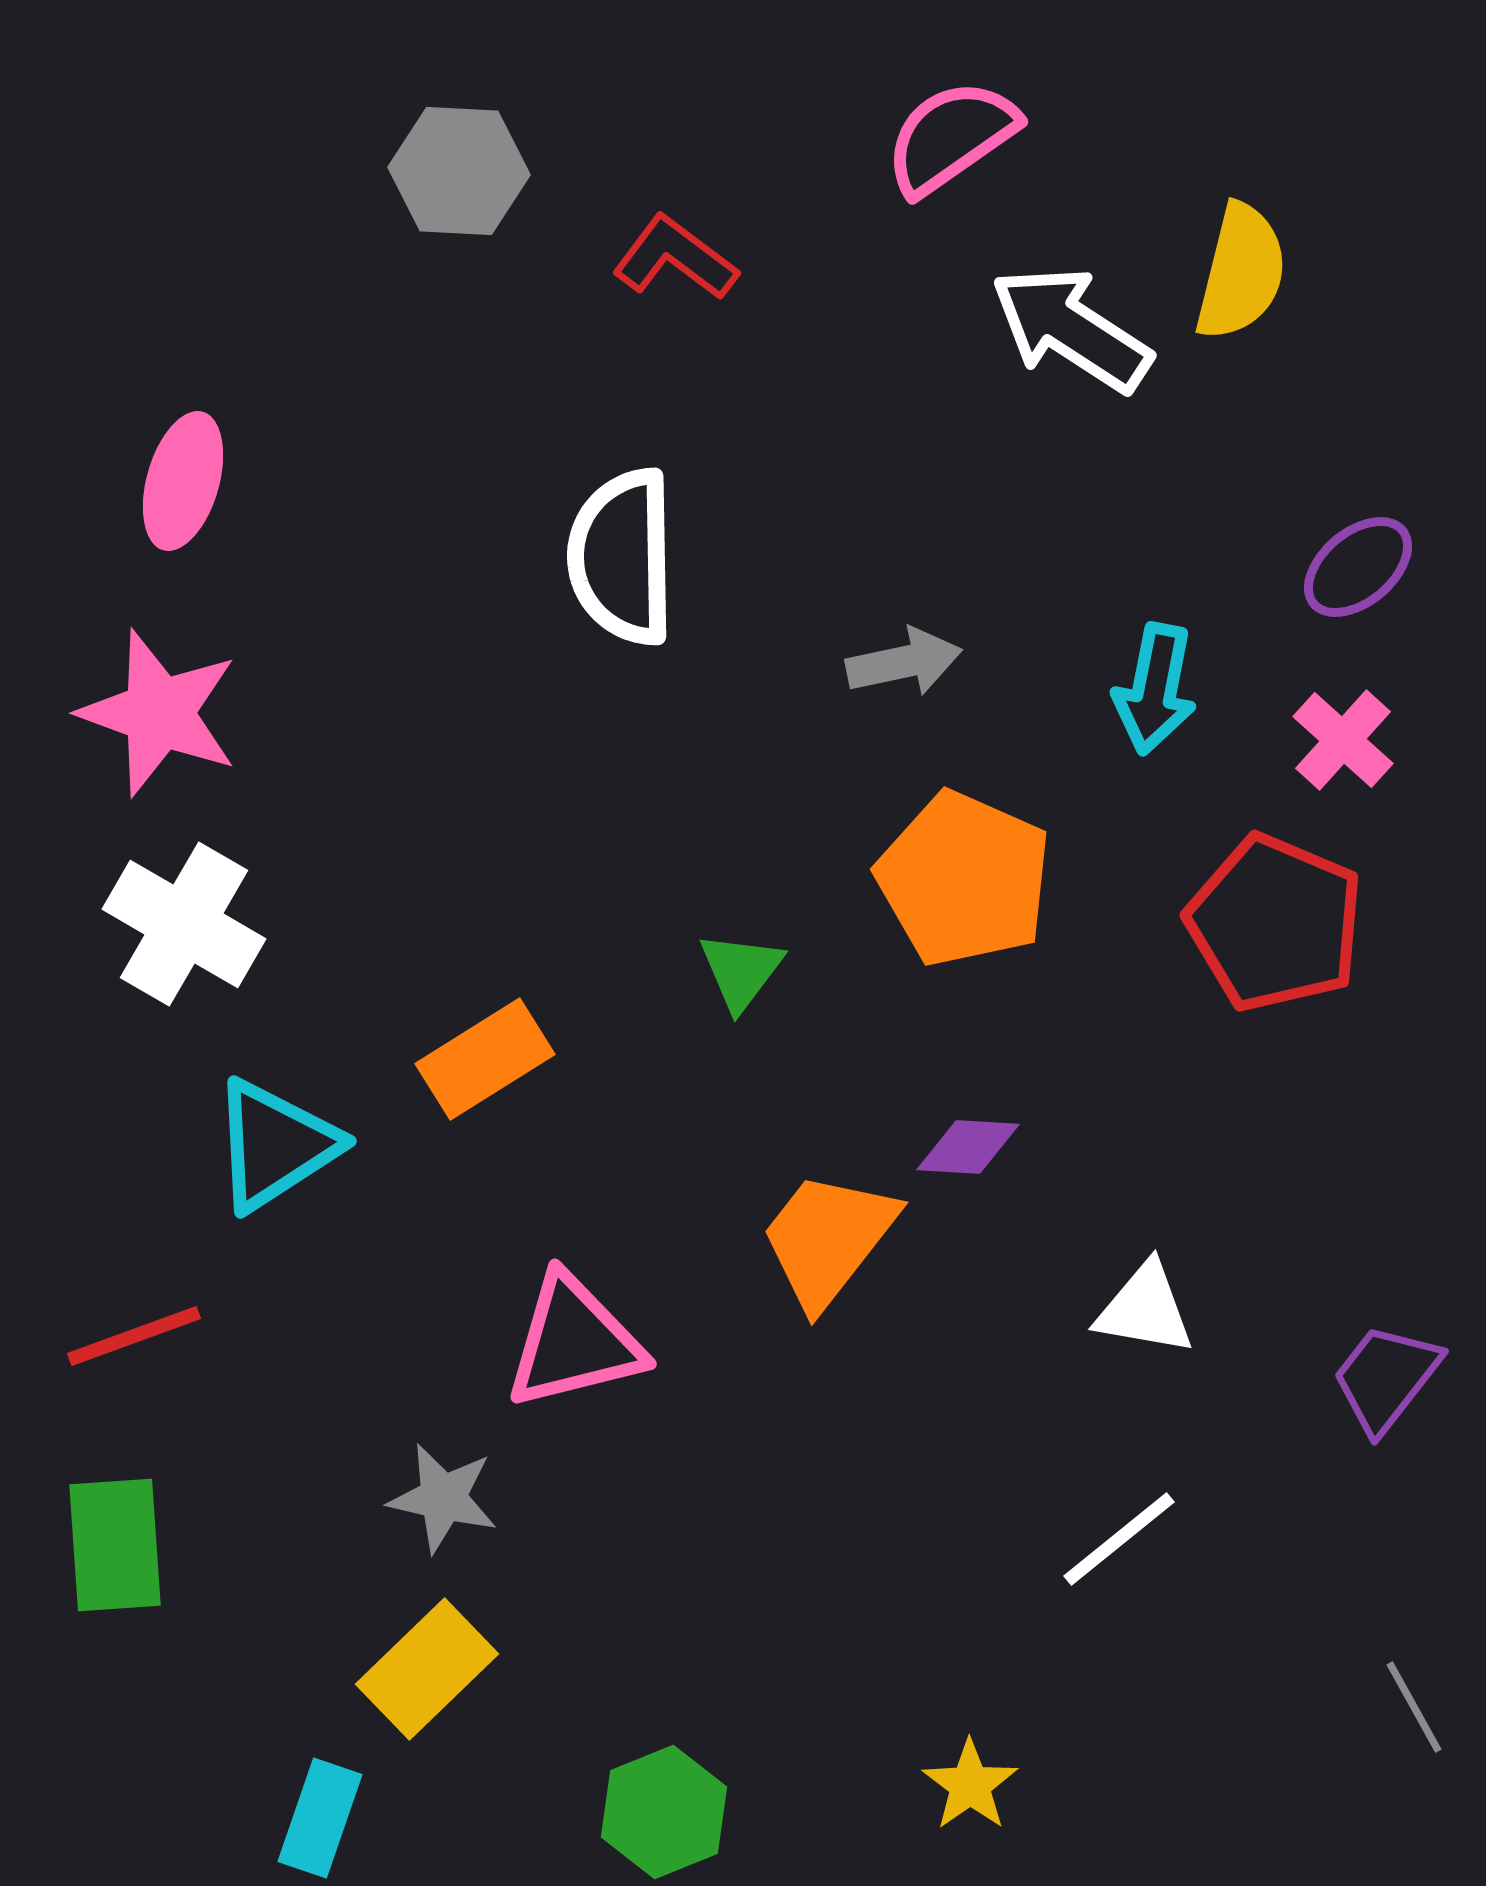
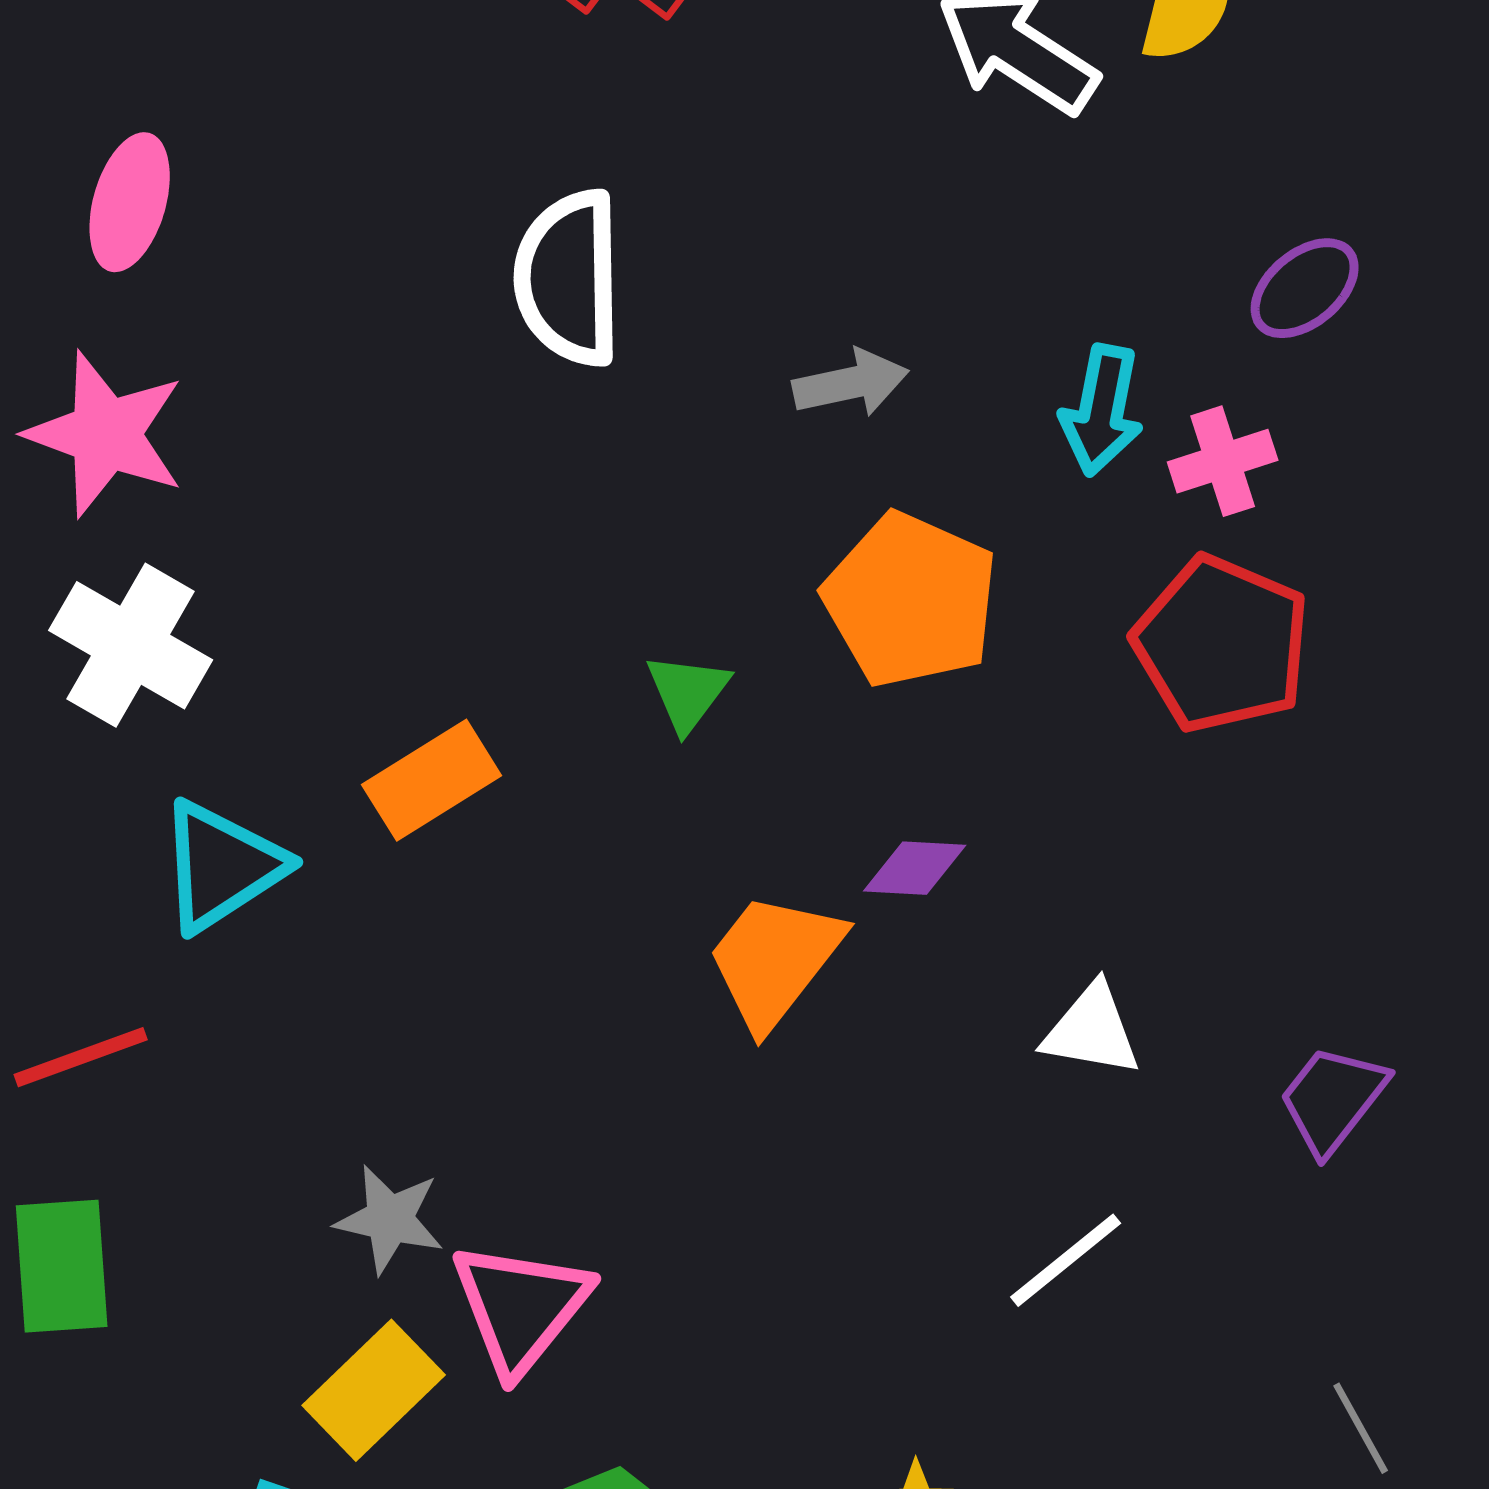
pink cross: (1343, 740) -> (1223, 461), moved, turned 30
pink triangle: (574, 1342) -> (521, 1307), moved, turned -37

